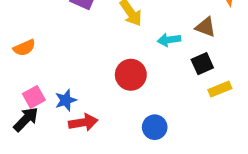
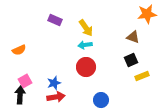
cyan arrow: (169, 40) -> (85, 45), moved
blue star: (66, 100) -> (54, 83), moved
black arrow: (26, 119) -> (20, 95), turned -42

